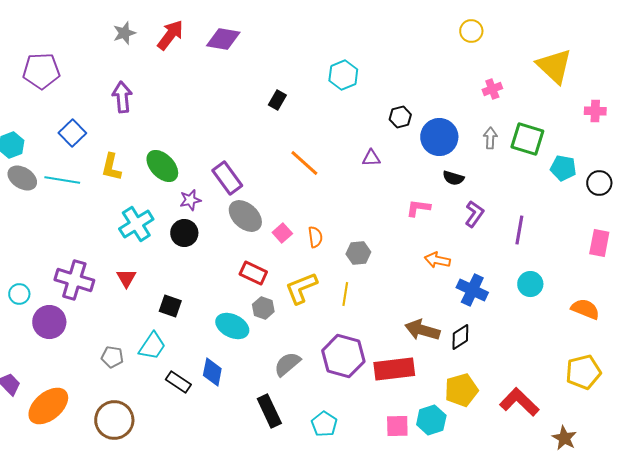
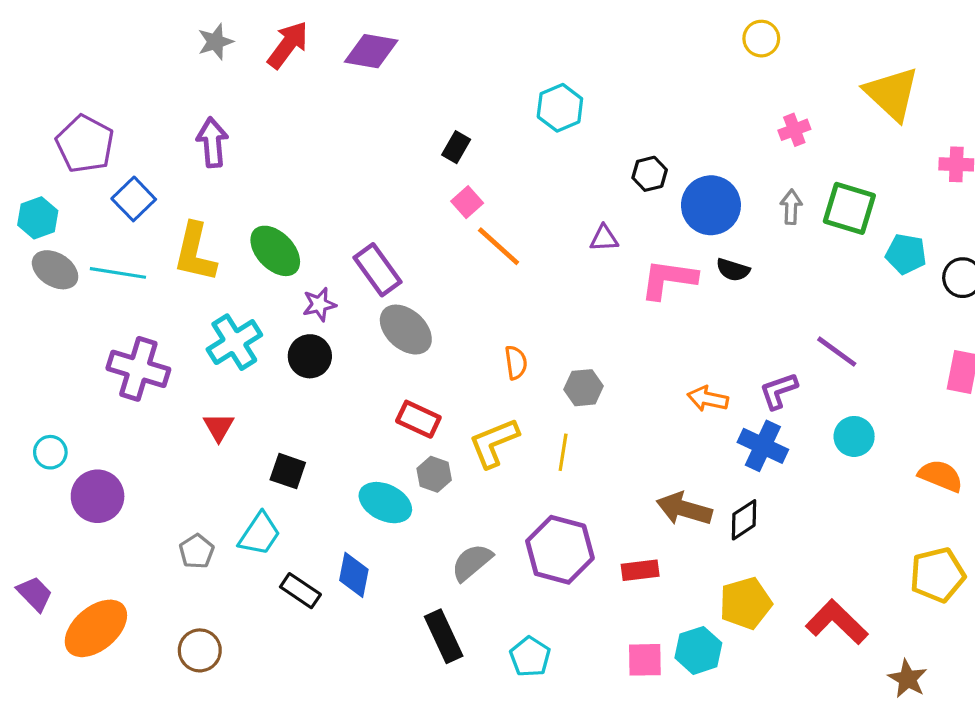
purple pentagon: (41, 71) -> (85, 144), moved, turned 30
yellow L-shape: (111, 167) -> (195, 252), size x1.4
pink L-shape: (418, 208) -> (668, 279), moved, size x1.5
purple L-shape: (474, 214) -> (779, 391), moved, turned -144
purple line: (519, 230) -> (837, 352), turned -64
pink square: (282, 233) -> (467, 202), moved
purple cross: (74, 280) -> (138, 369), moved
gray pentagon: (112, 357) -> (197, 551), turned 30
red rectangle: (394, 369) -> (640, 570), size x0.6
brown circle: (114, 420) -> (200, 650), size x0.7

